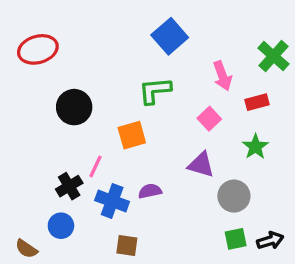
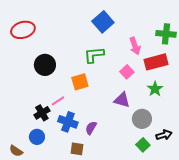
green cross: (273, 56) -> (166, 34), turned -36
red rectangle: (257, 102) -> (156, 62), size x1.6
pink line: (96, 166) -> (58, 101), turned 32
purple semicircle: (150, 191) -> (91, 128), moved, turned -48
green square: (236, 239) -> (143, 145), turned -32
black arrow: (270, 241) -> (164, 135), moved

